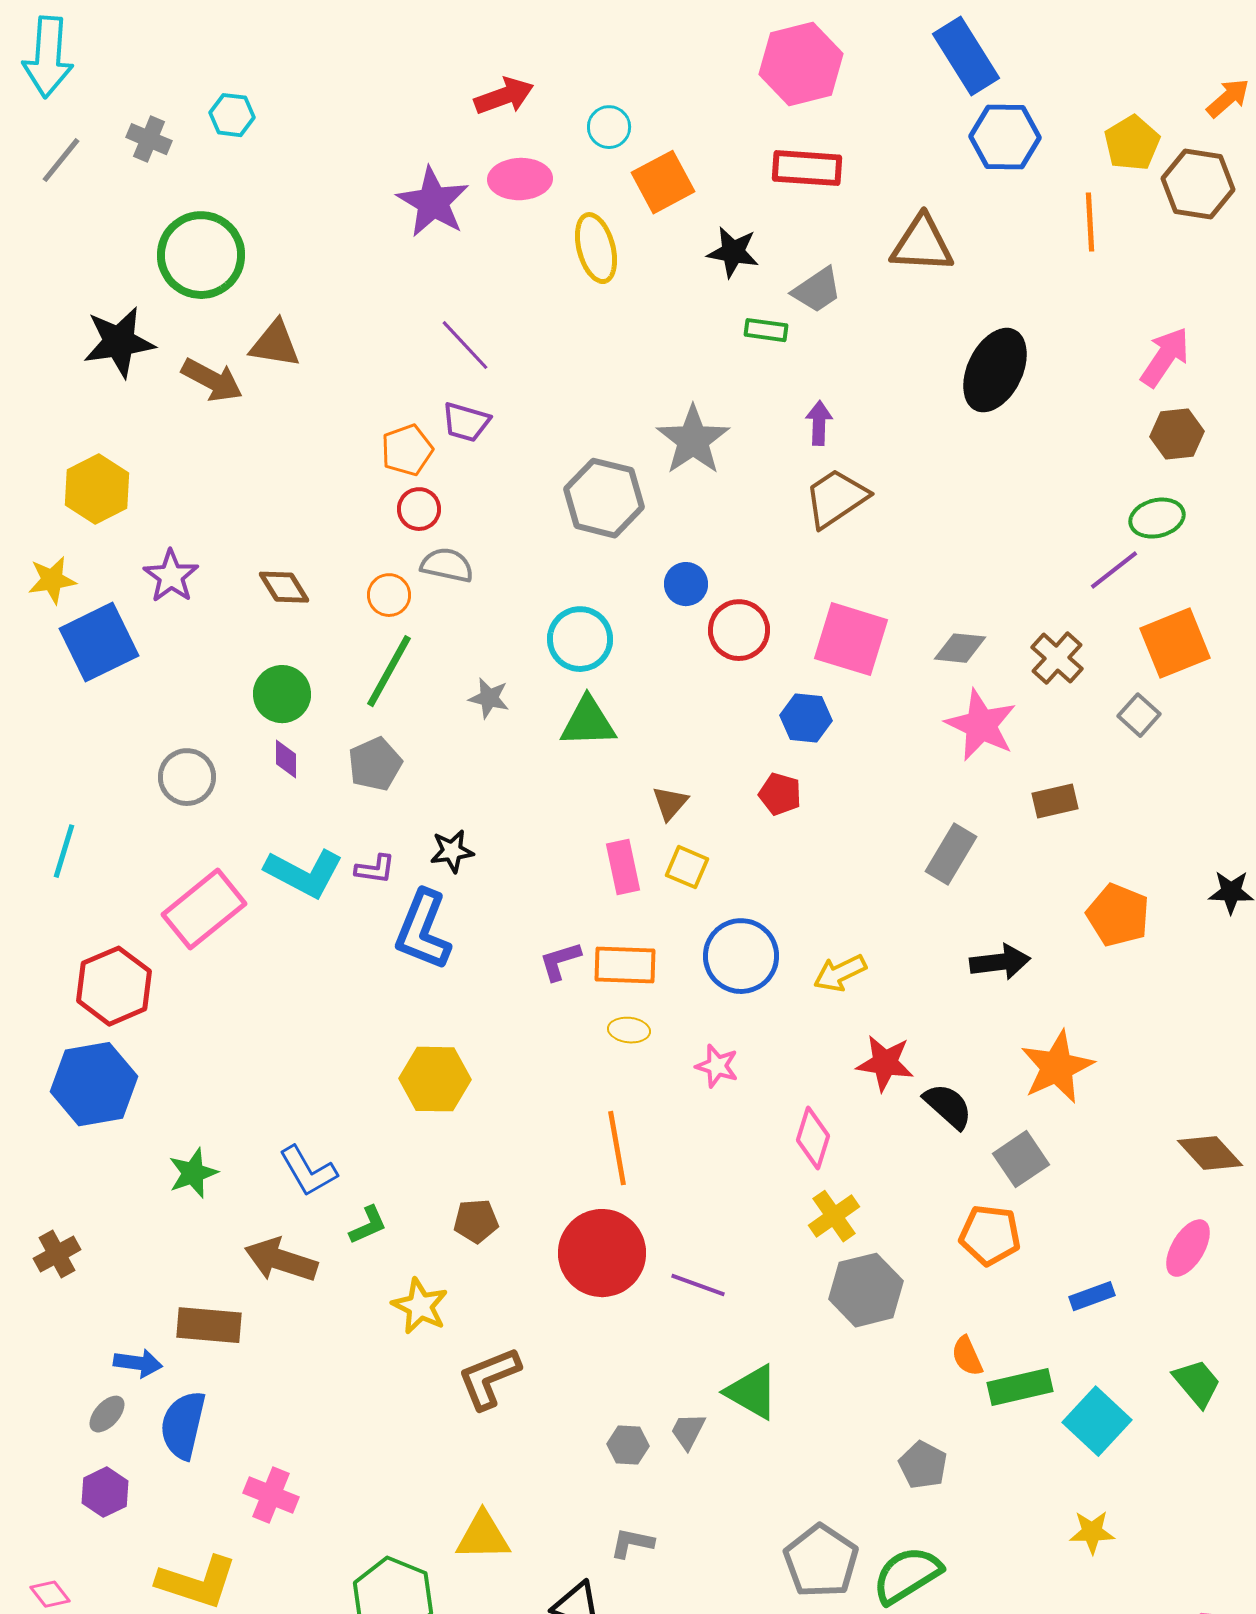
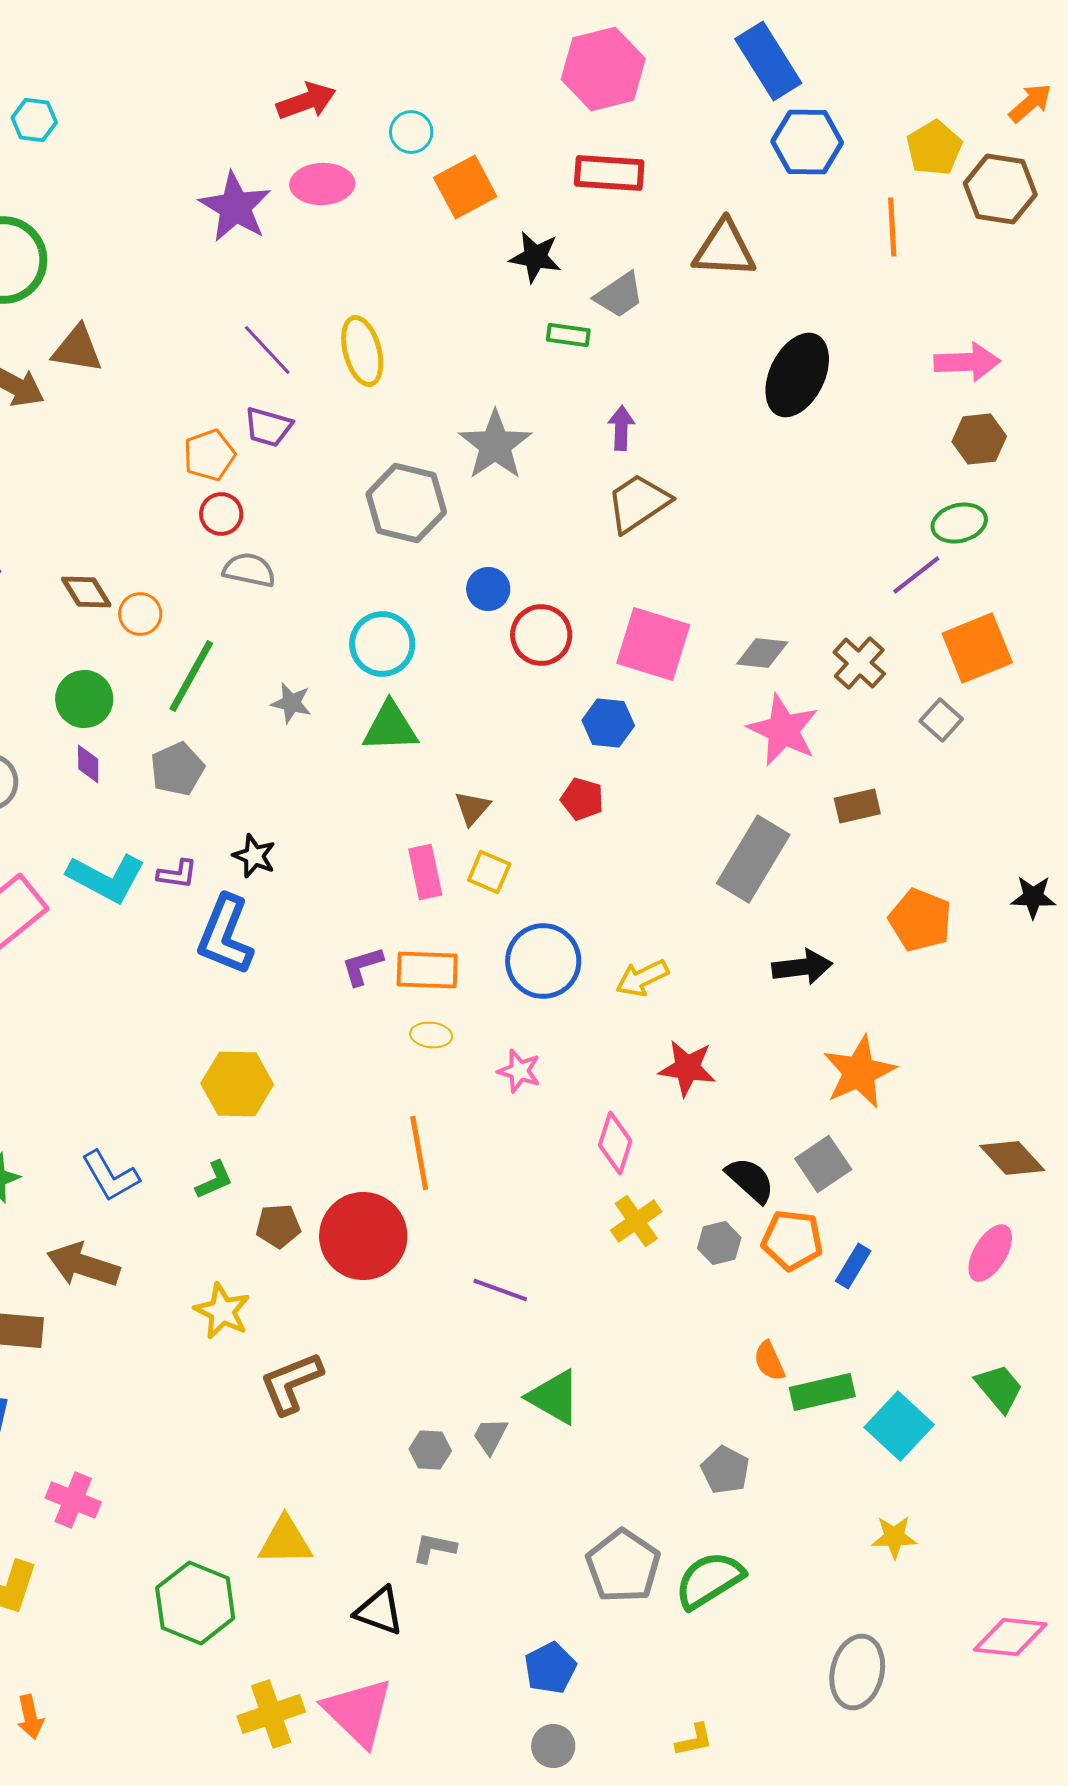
yellow ellipse: (596, 248) -> (362, 351), moved
pink arrow: (1165, 357) -> (967, 362), turned 54
orange circle: (389, 595) -> (140, 614), moved
black star: (452, 851) -> (254, 856), turned 30
gray rectangle: (951, 854) -> (753, 859), size x1.4
black semicircle: (948, 1106) -> (750, 1180), moved
green L-shape: (368, 1225) -> (214, 1180), moved
red circle: (602, 1253) -> (363, 1236), moved
gray hexagon: (866, 1290) -> (719, 1243), moved, size x0.6
blue rectangle: (1092, 1296) -> (853, 1266), moved, turned -39

